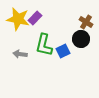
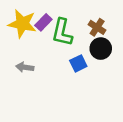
brown cross: (86, 22) -> (97, 27), moved
green L-shape: (44, 45) -> (62, 32), moved

